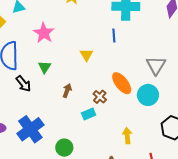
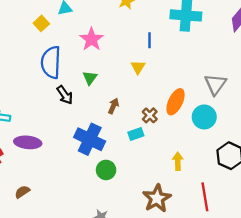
blue line: (114, 36) -> (150, 40), moved
orange ellipse: (122, 83) -> (176, 102), turned 60
blue cross: (30, 129) -> (90, 139), moved, turned -32

